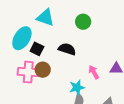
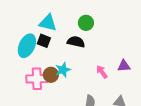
black square: (37, 49) -> (44, 41), moved
black semicircle: (67, 49) -> (76, 42), moved
cyan star: (77, 87) -> (63, 70), moved

